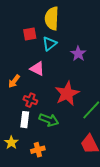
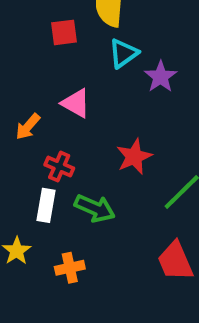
cyan triangle: (50, 44) -> (123, 53), moved
red star: (67, 94) -> (134, 157), size x0.7

